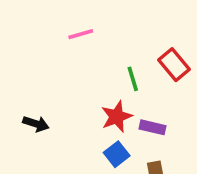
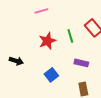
red star: (117, 117) -> (47, 41), moved
blue square: (117, 154) -> (51, 75), moved

